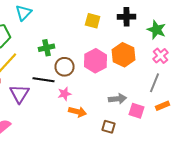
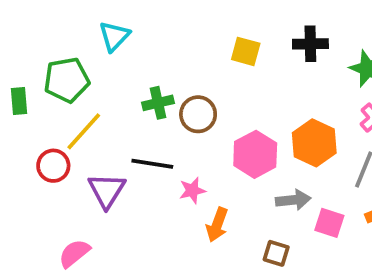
orange hexagon: (124, 55) -> (314, 143), moved
pink hexagon: (96, 61) -> (255, 154), moved
brown circle: (64, 67) -> (198, 114), moved
orange arrow: (78, 112) -> (217, 225), turned 96

